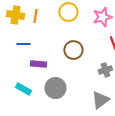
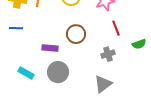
blue line: (23, 44) -> (16, 28), moved
purple rectangle: (38, 64) -> (50, 48), moved

